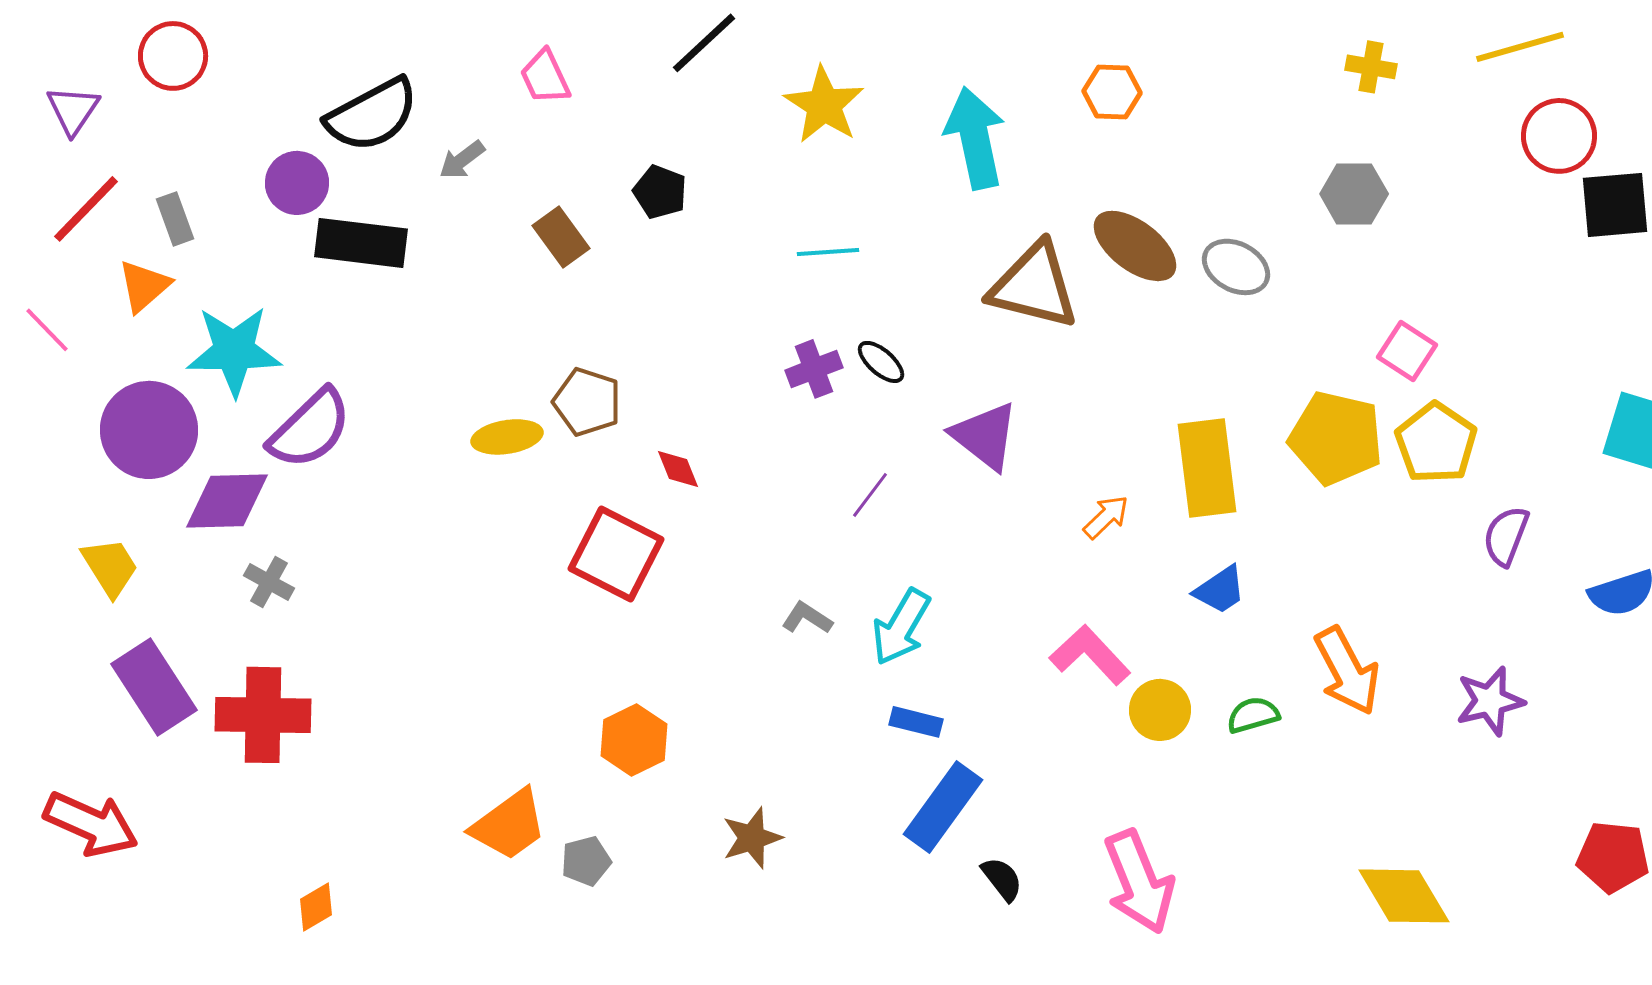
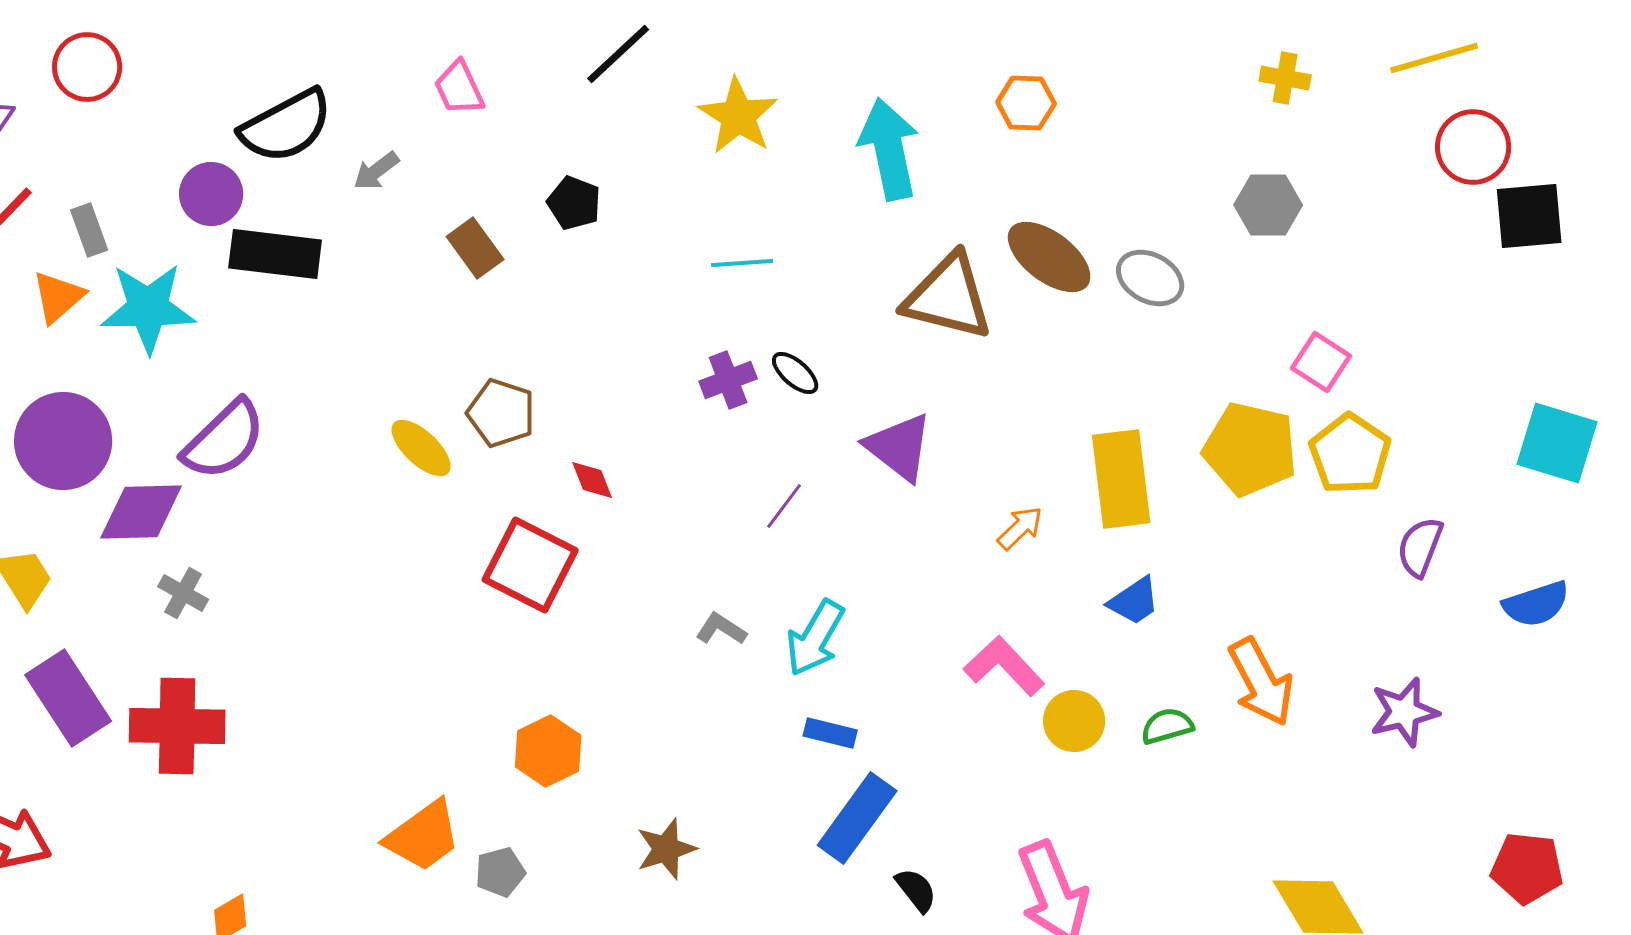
cyan star: (234, 351) -> (148, 308), moved
yellow ellipse: (507, 437) -> (421, 448), turned 52

